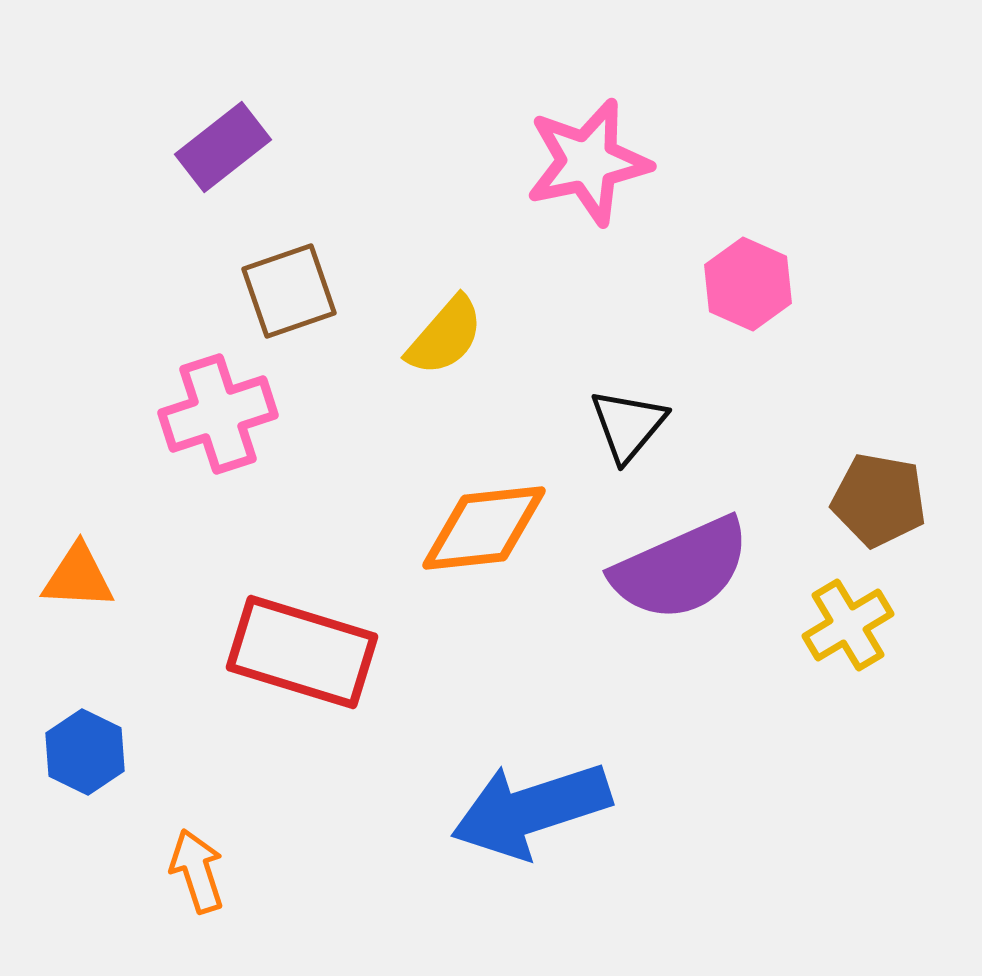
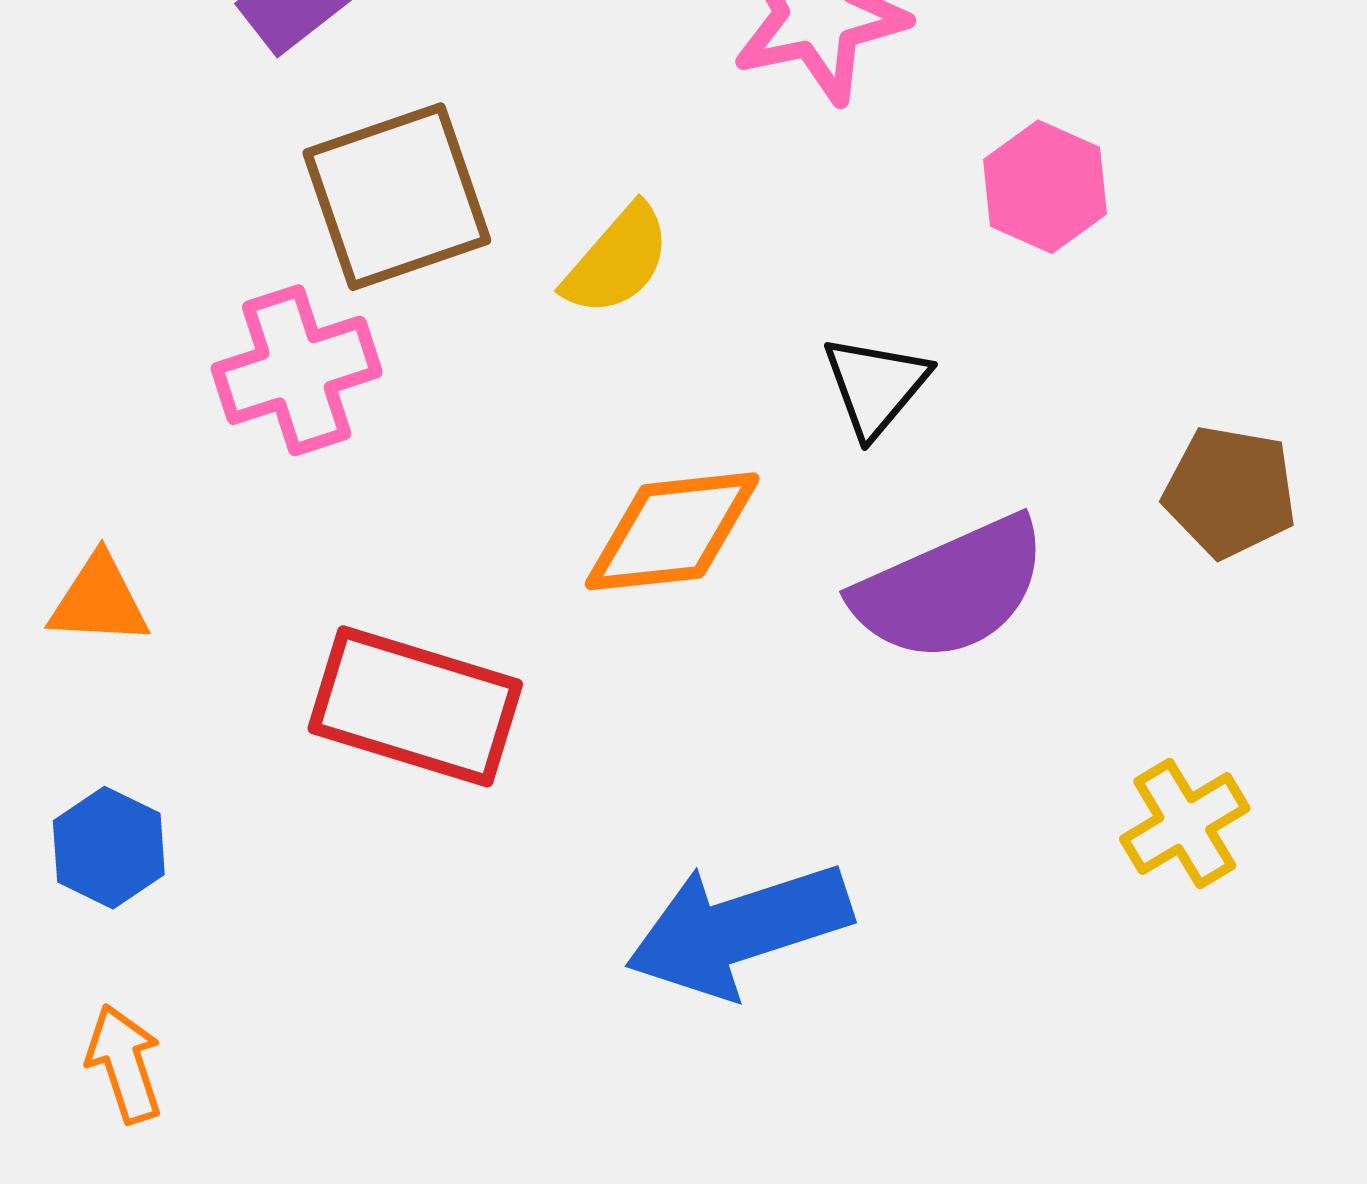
brown square: (289, 291) -> (397, 197), size x1.4
yellow cross: (848, 625) -> (1185, 824), moved
orange arrow: (197, 871) -> (124, 1064), moved

